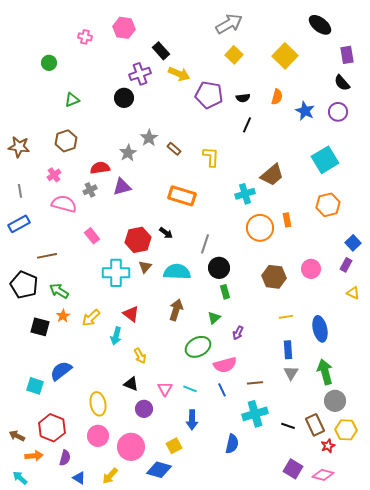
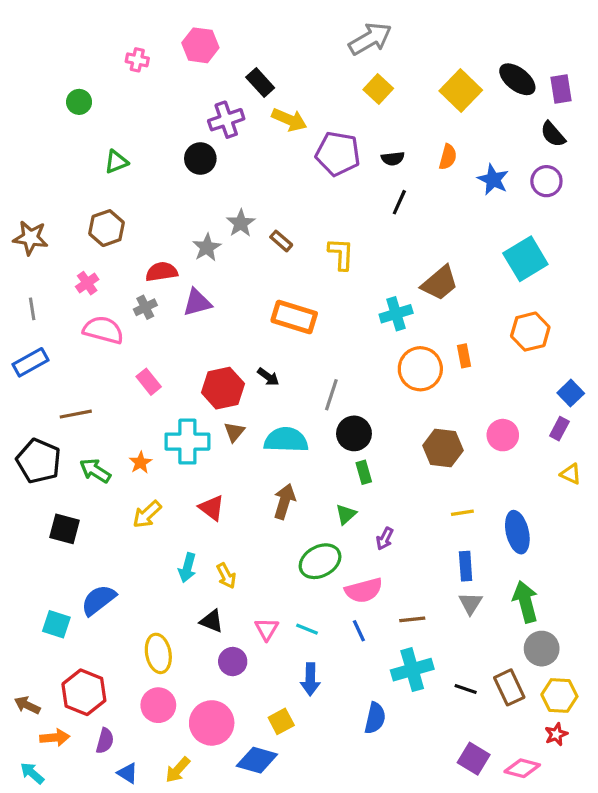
black ellipse: (320, 25) -> (517, 79), moved
orange star: (63, 316) -> (140, 463), moved
cyan arrow: (116, 336) -> (187, 568), moved
red star: (328, 446) -> (556, 734), moved

